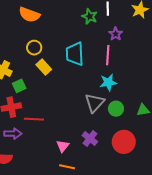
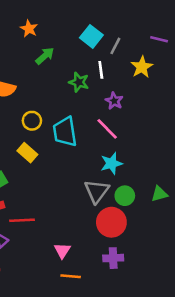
yellow circle: (34, 48) -> (32, 121), moved
pink line: (108, 55) -> (107, 129), turned -42
purple cross: (90, 138) -> (113, 258), moved, turned -35
red circle: (124, 142) -> (111, 222), moved

